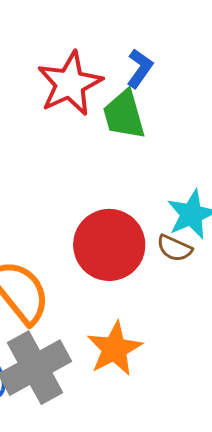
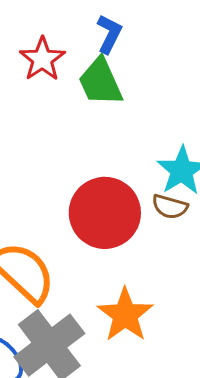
red star: (70, 84) -> (42, 59), size x0.7

